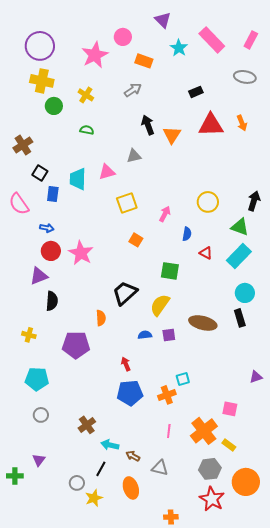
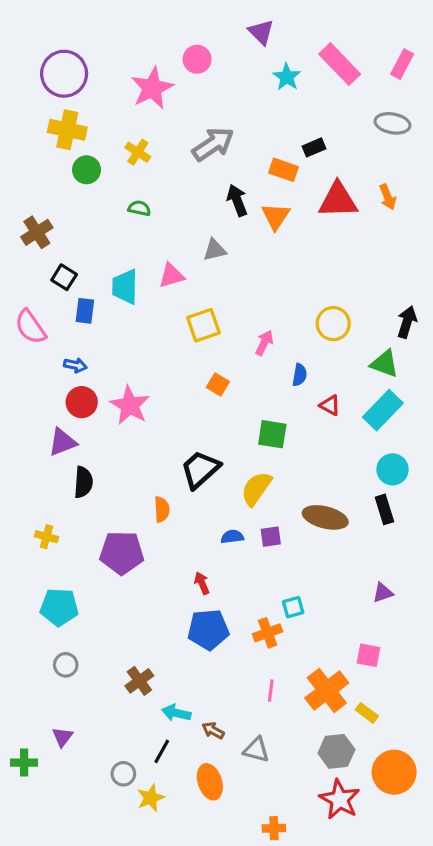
orange rectangle: (144, 61) -> (284, 170), moved
gray arrow: (133, 90) -> (213, 144), size x1.5
purple triangle: (256, 377) -> (383, 593), moved

